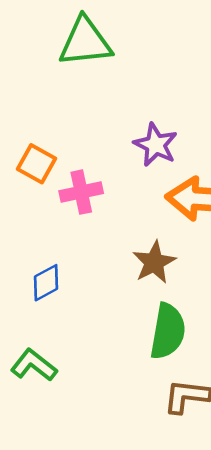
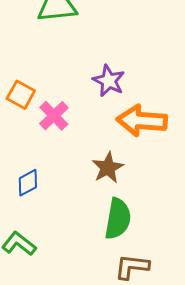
pink cross: (81, 192) -> (54, 116), turned -32

